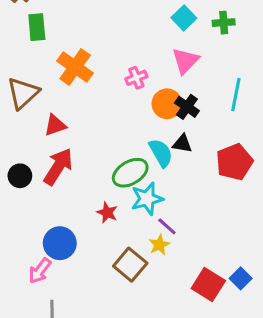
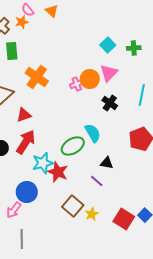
orange circle: (167, 104) -> (90, 79), moved
black triangle: (182, 144) -> (107, 163), moved
cyan star: (147, 199) -> (43, 163), moved
red star: (107, 213) -> (58, 172), size x1.5
yellow star: (159, 245) -> (92, 214), moved

